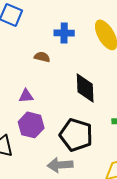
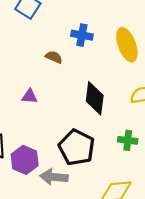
purple hexagon: (31, 125) -> (25, 160), moved

